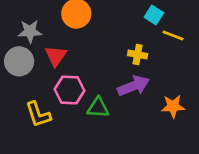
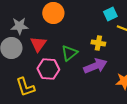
cyan square: (154, 15) -> (110, 14), turned 32
green triangle: (98, 108) -> (69, 53), moved, turned -42

